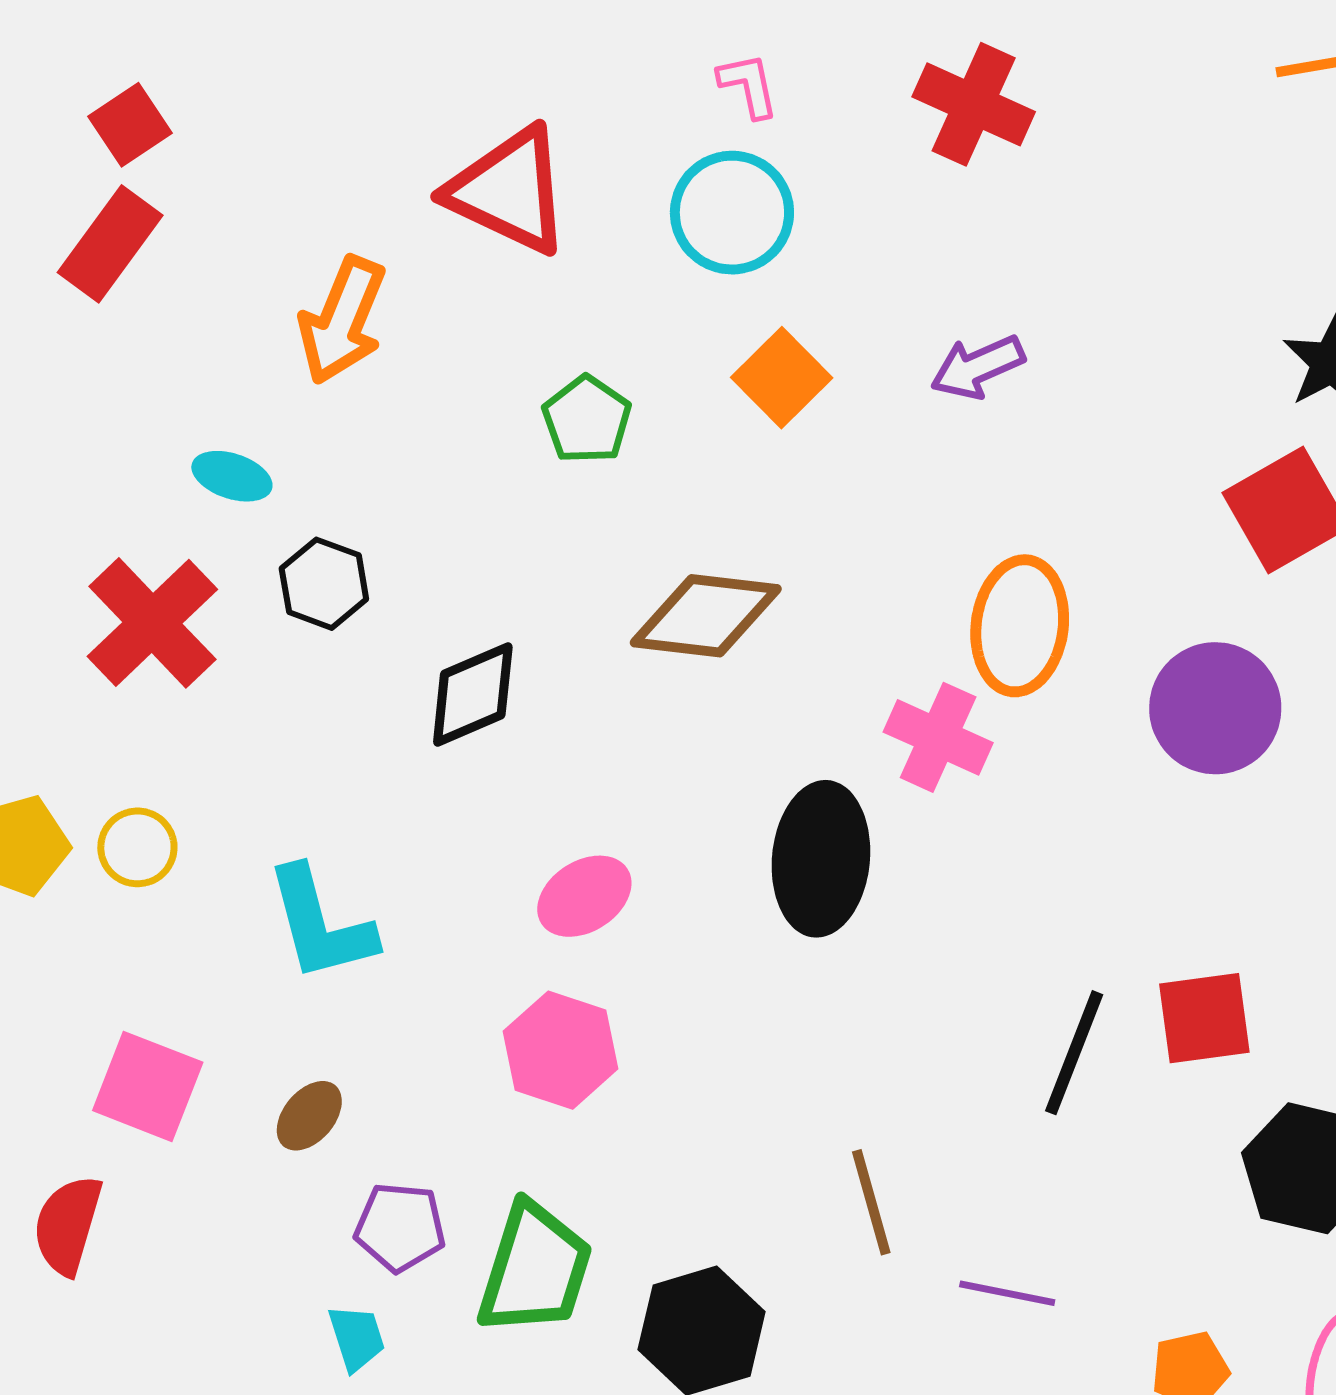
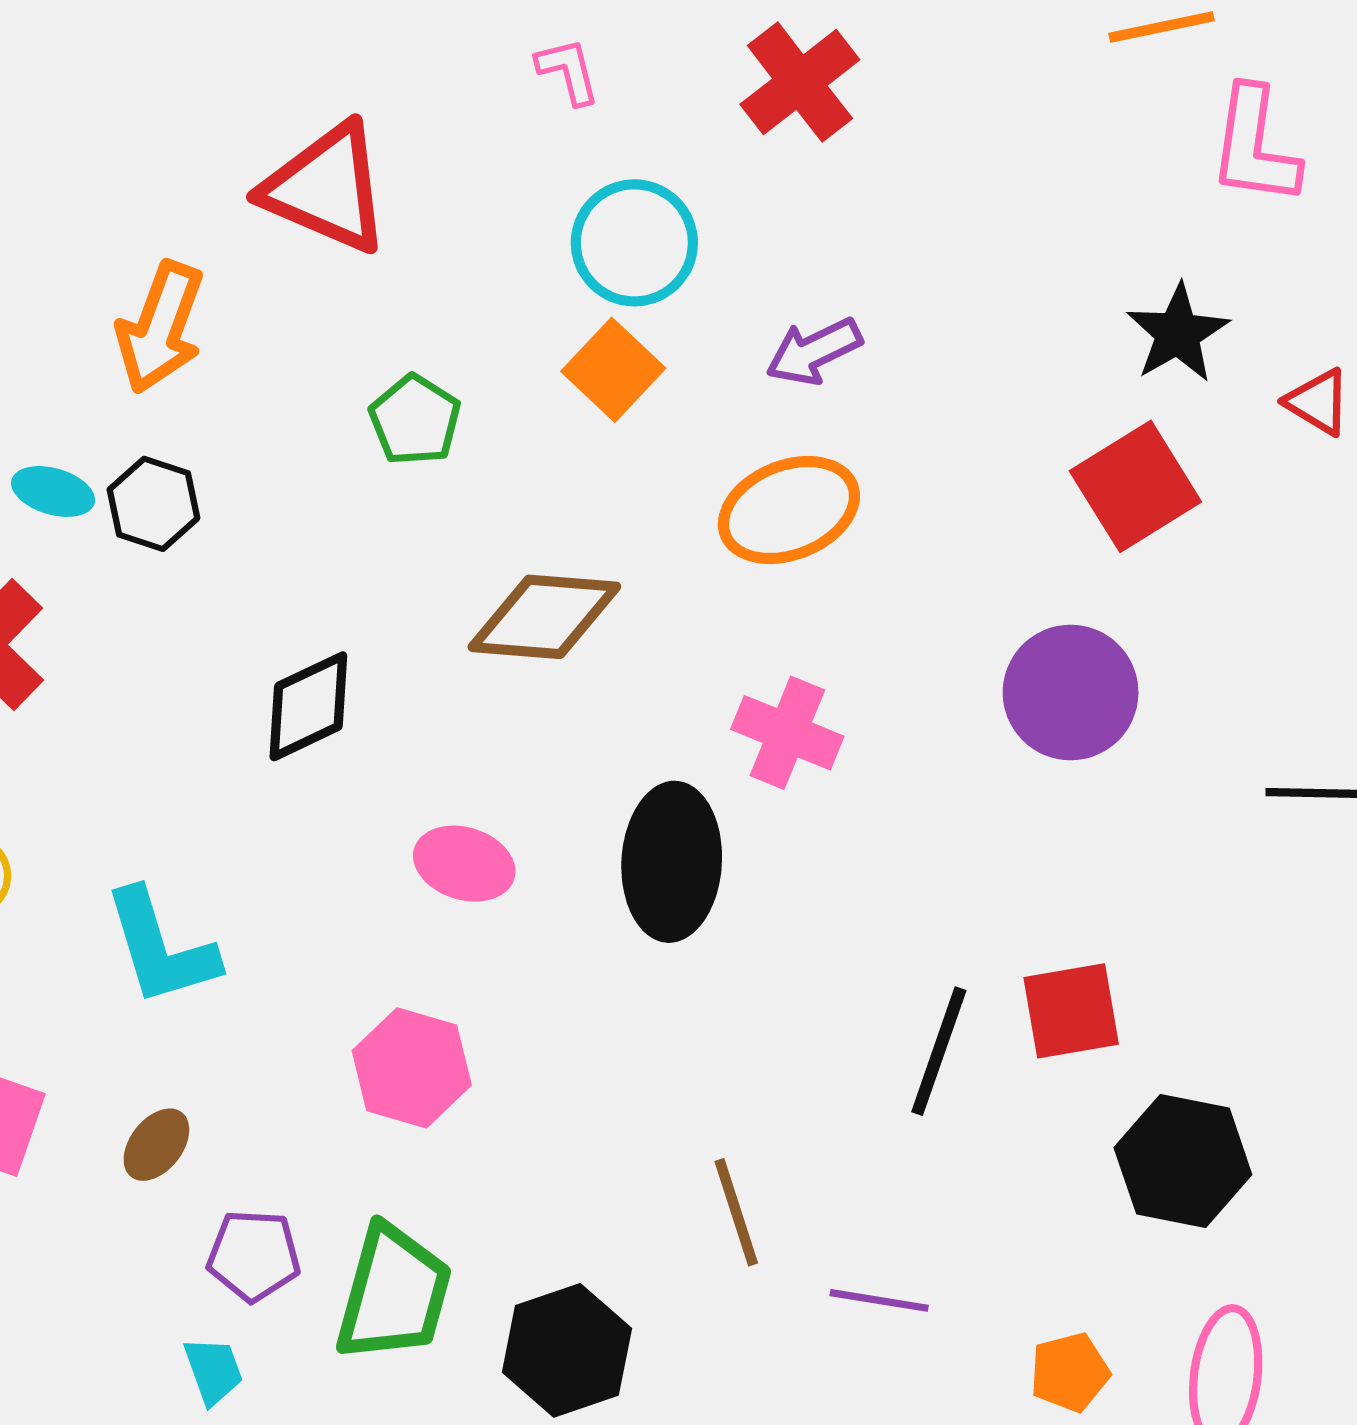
red cross: (974, 104) -> (800, 82), turned 30
cyan circle: (732, 213) -> (634, 243), moved
black hexagon: (324, 584) -> (153, 504), moved
orange ellipse: (1020, 626) -> (789, 510), moved, turned 63
pink ellipse: (584, 896) -> (464, 864), moved, turned 52

